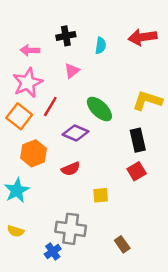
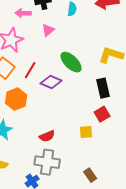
pink arrow: (30, 50) -> (23, 13), moved
red line: (50, 107) -> (30, 70), moved
red semicircle: (71, 169) -> (47, 136), moved
yellow square: (101, 195) -> (86, 132), moved

